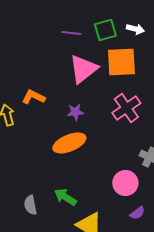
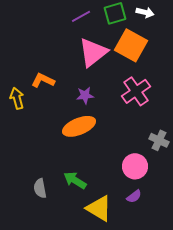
purple line: (71, 33) -> (81, 16), turned -36
orange square: (121, 62) -> (131, 45), turned 32
purple semicircle: (137, 213) -> (134, 196), moved

